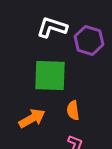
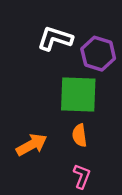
green square: (50, 75) -> (78, 95), moved

